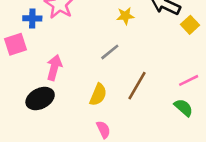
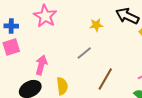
blue cross: (32, 18) -> (11, 26), moved
yellow semicircle: (98, 95) -> (62, 86), moved, turned -30

